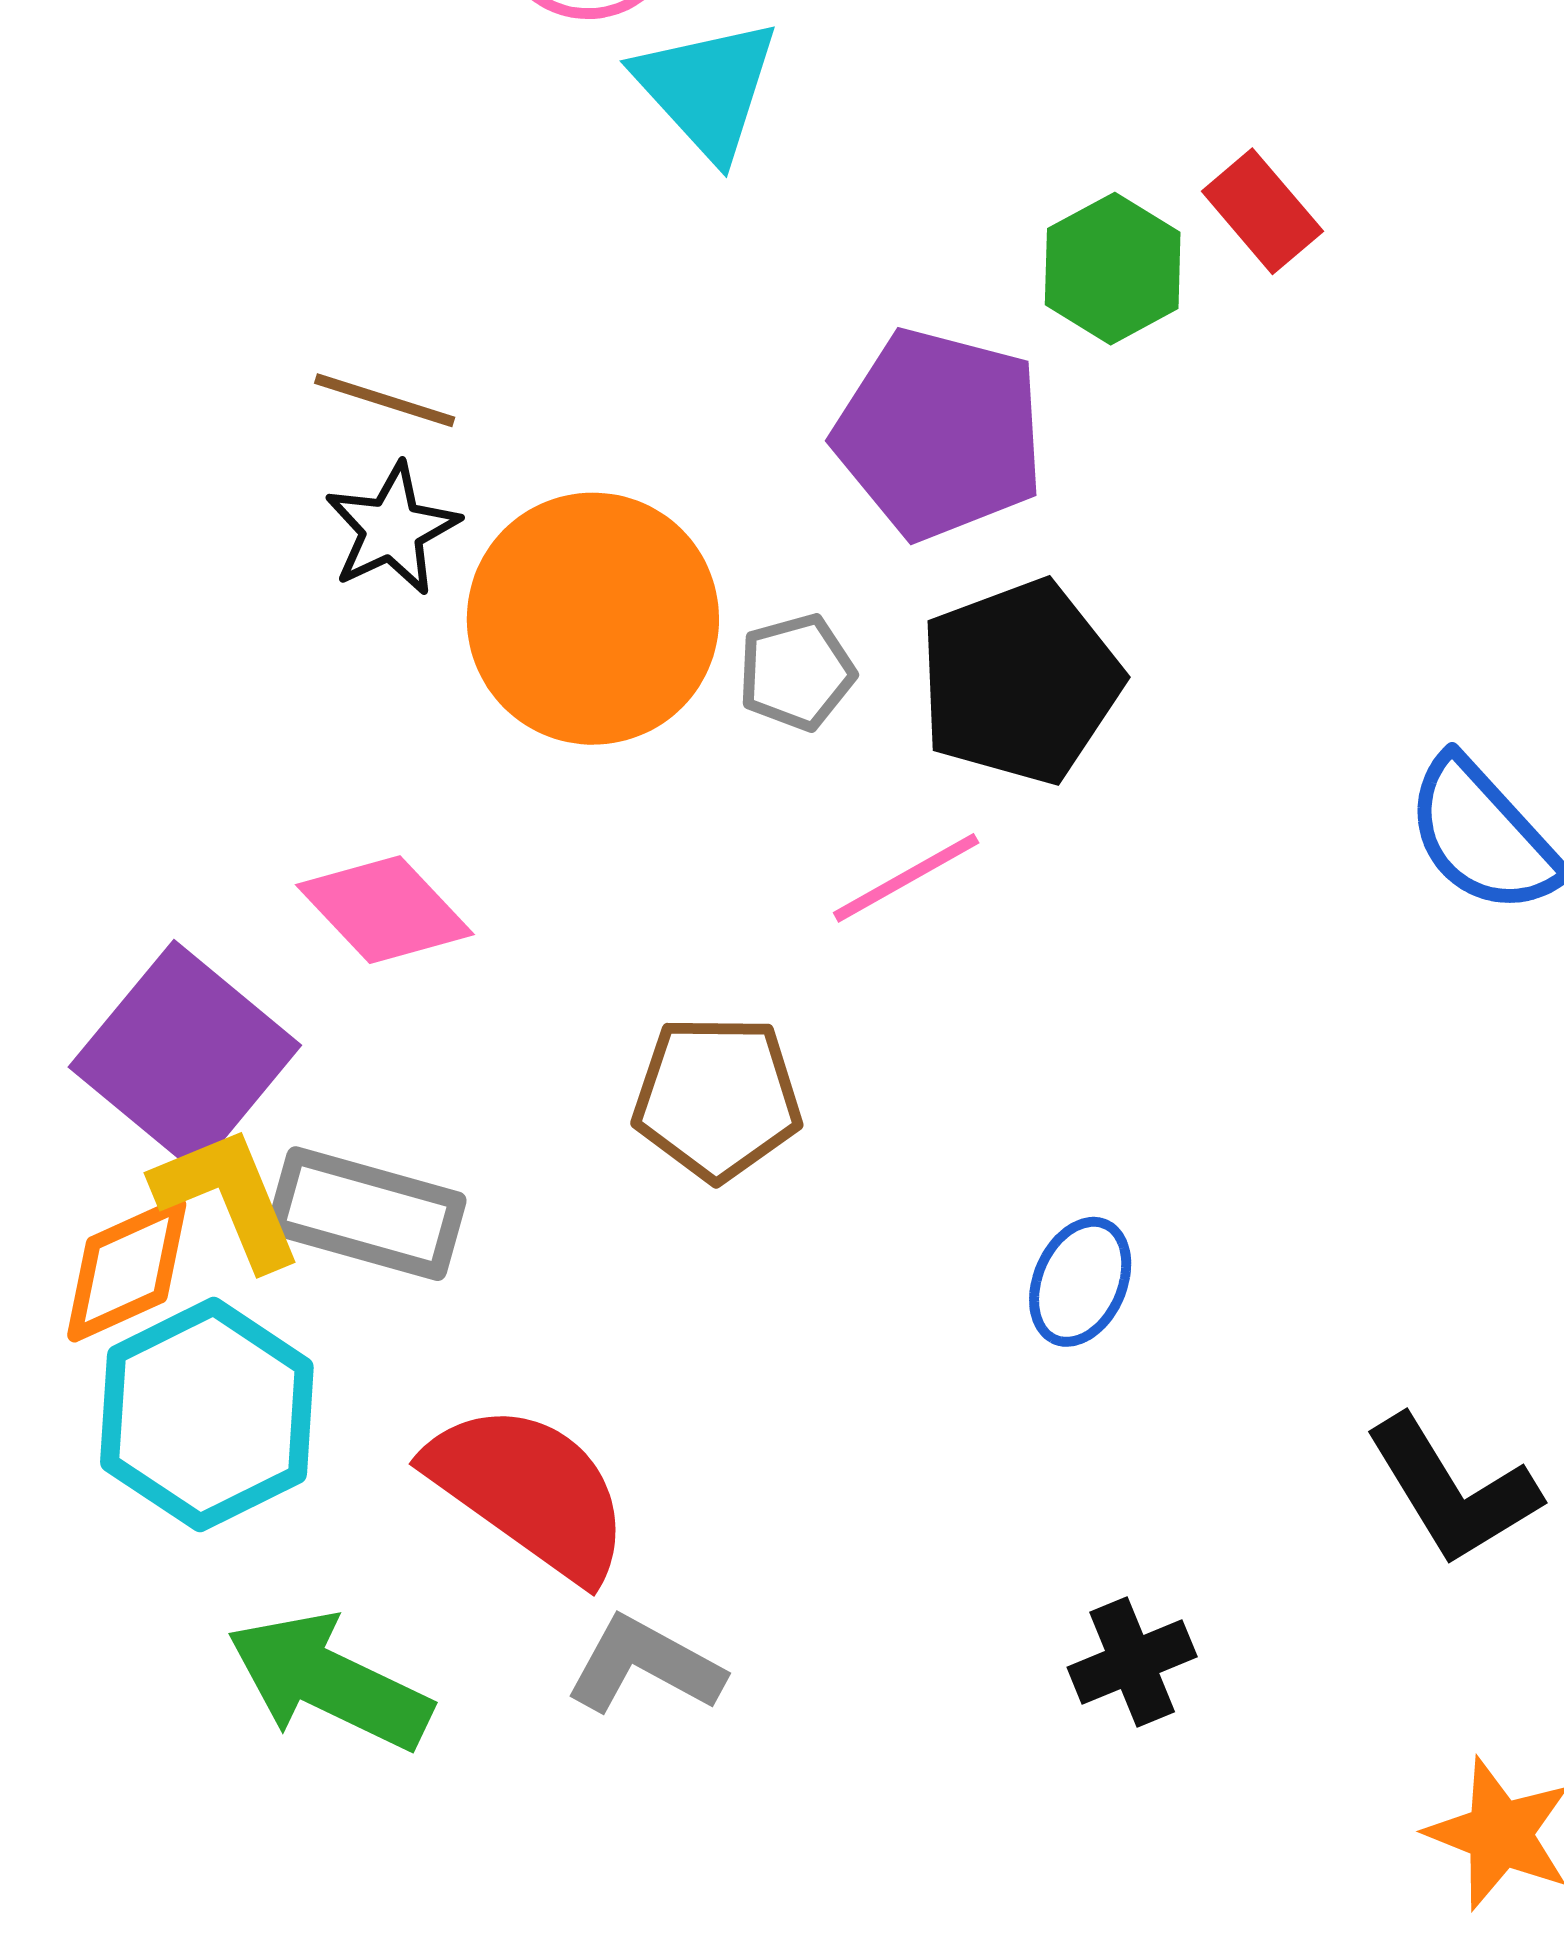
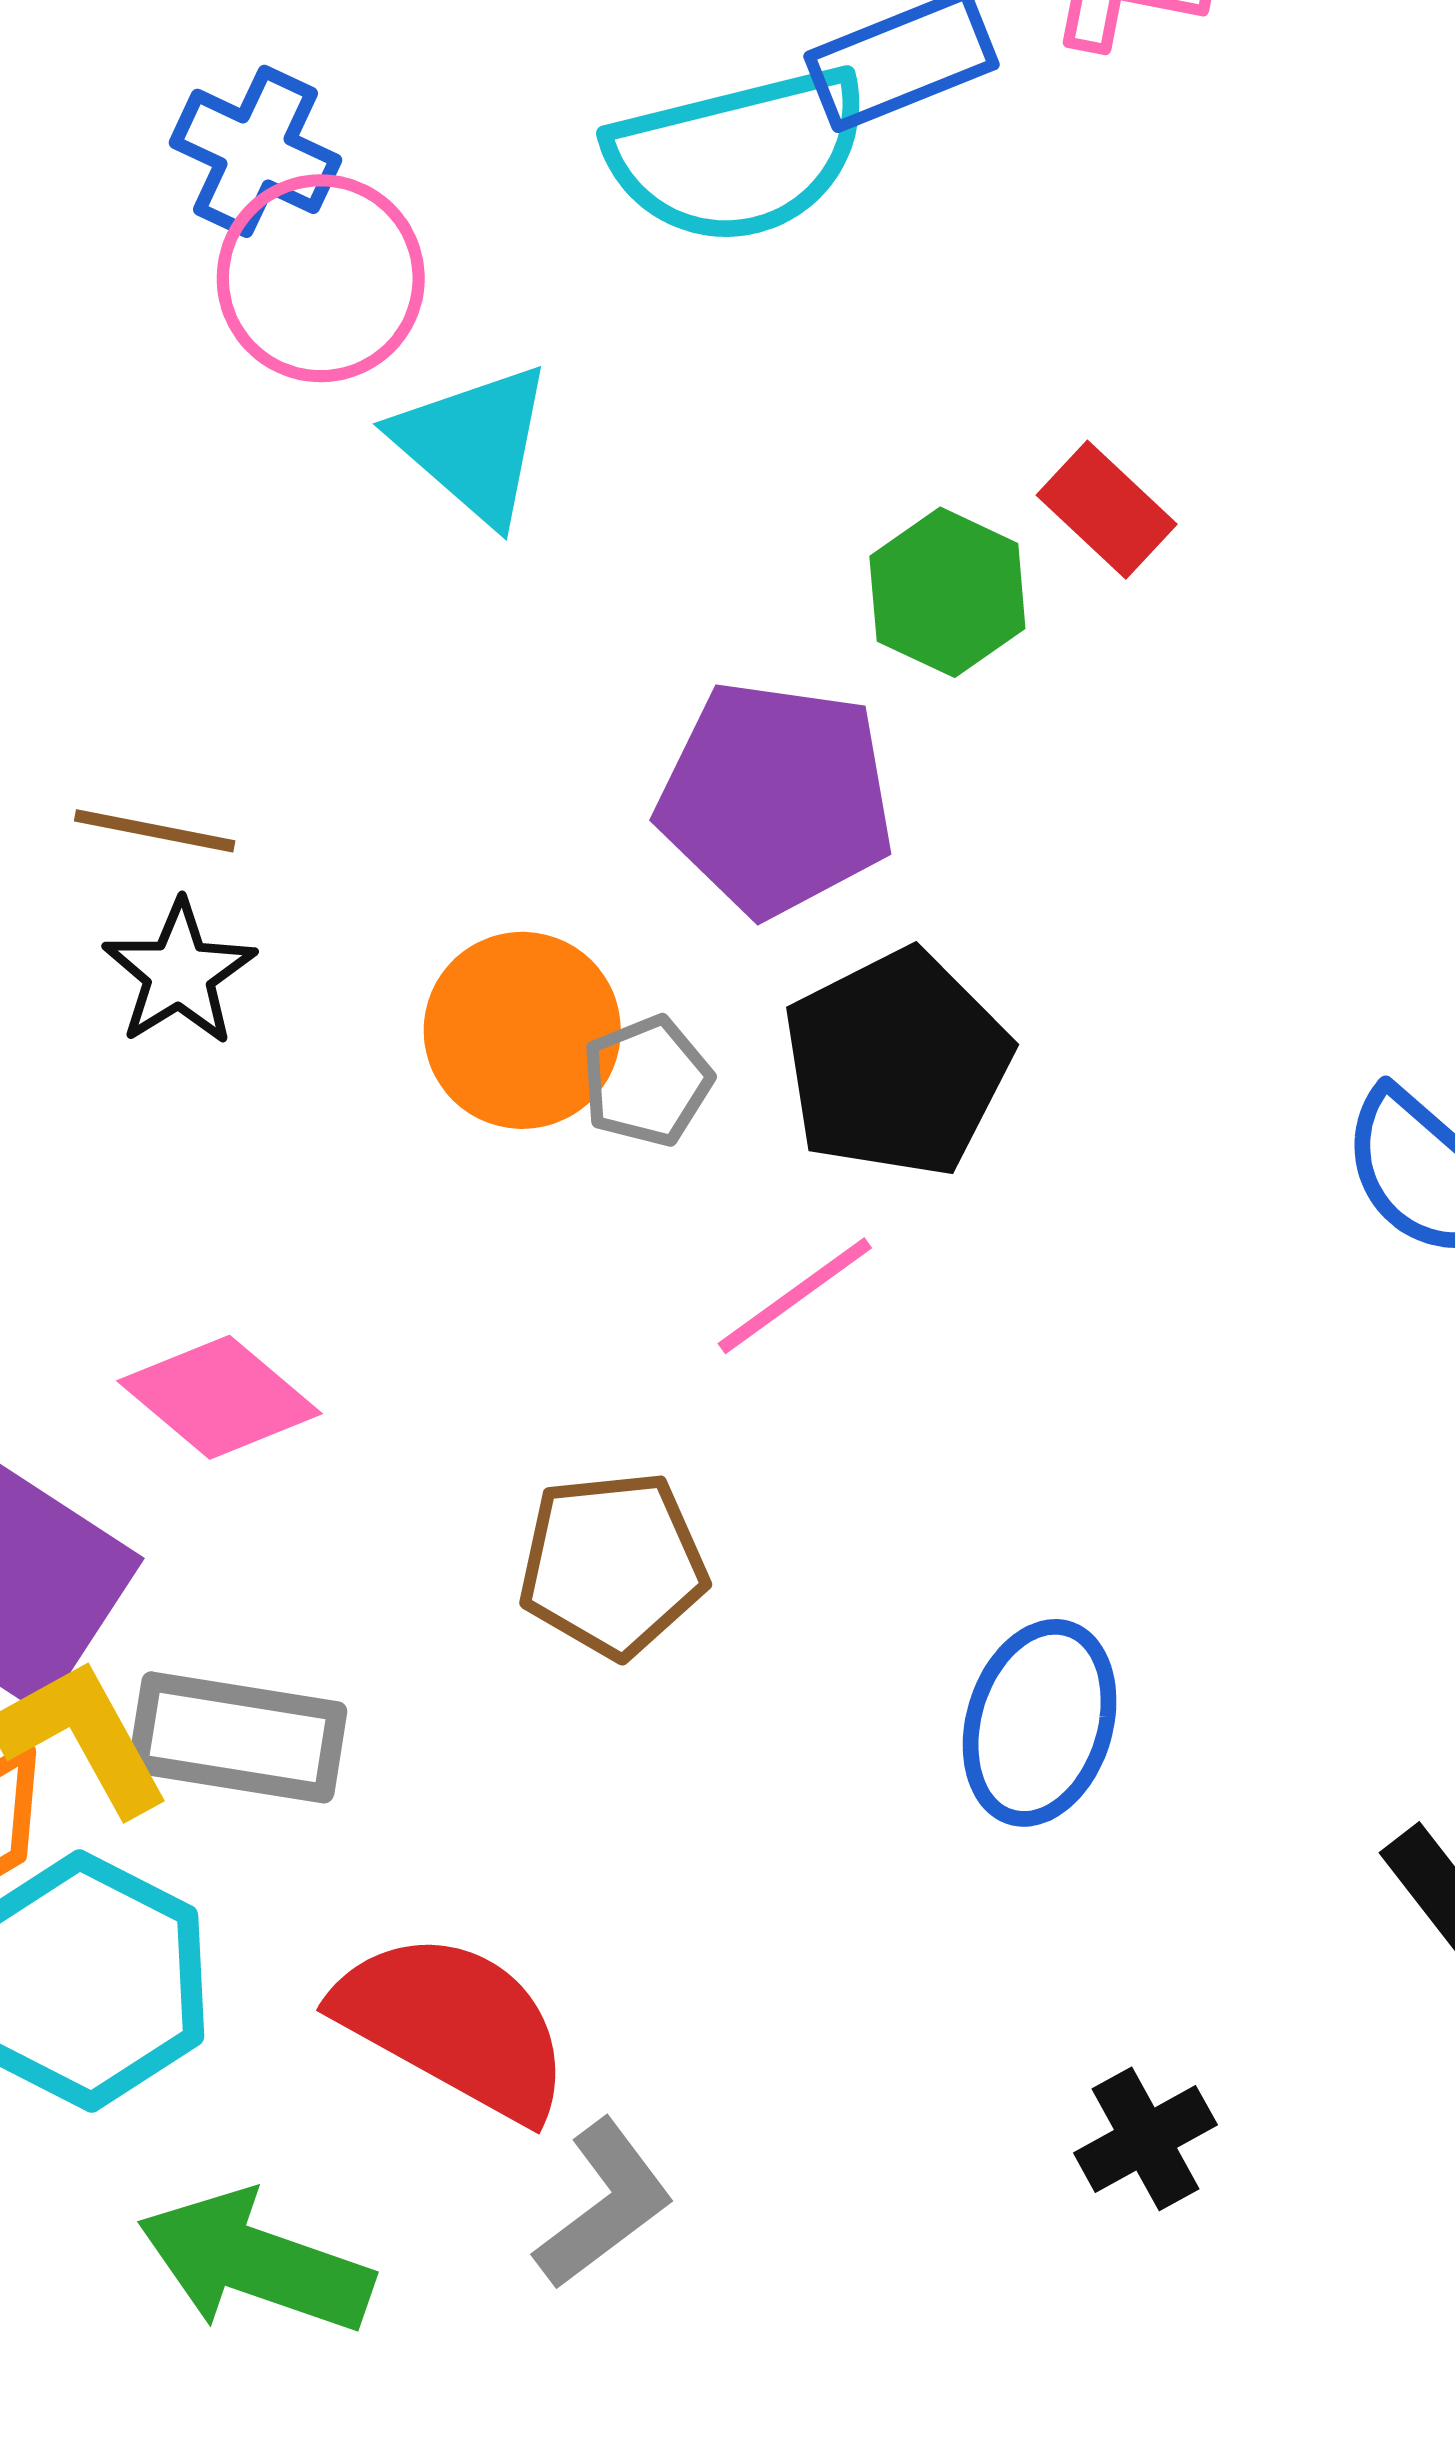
orange circle: (593, 619) -> (522, 1030), moved, size x0.7
blue ellipse: (1080, 1282) -> (1040, 1723), size x1.4
gray L-shape: (645, 1665) -> (604, 2204), turned 121

